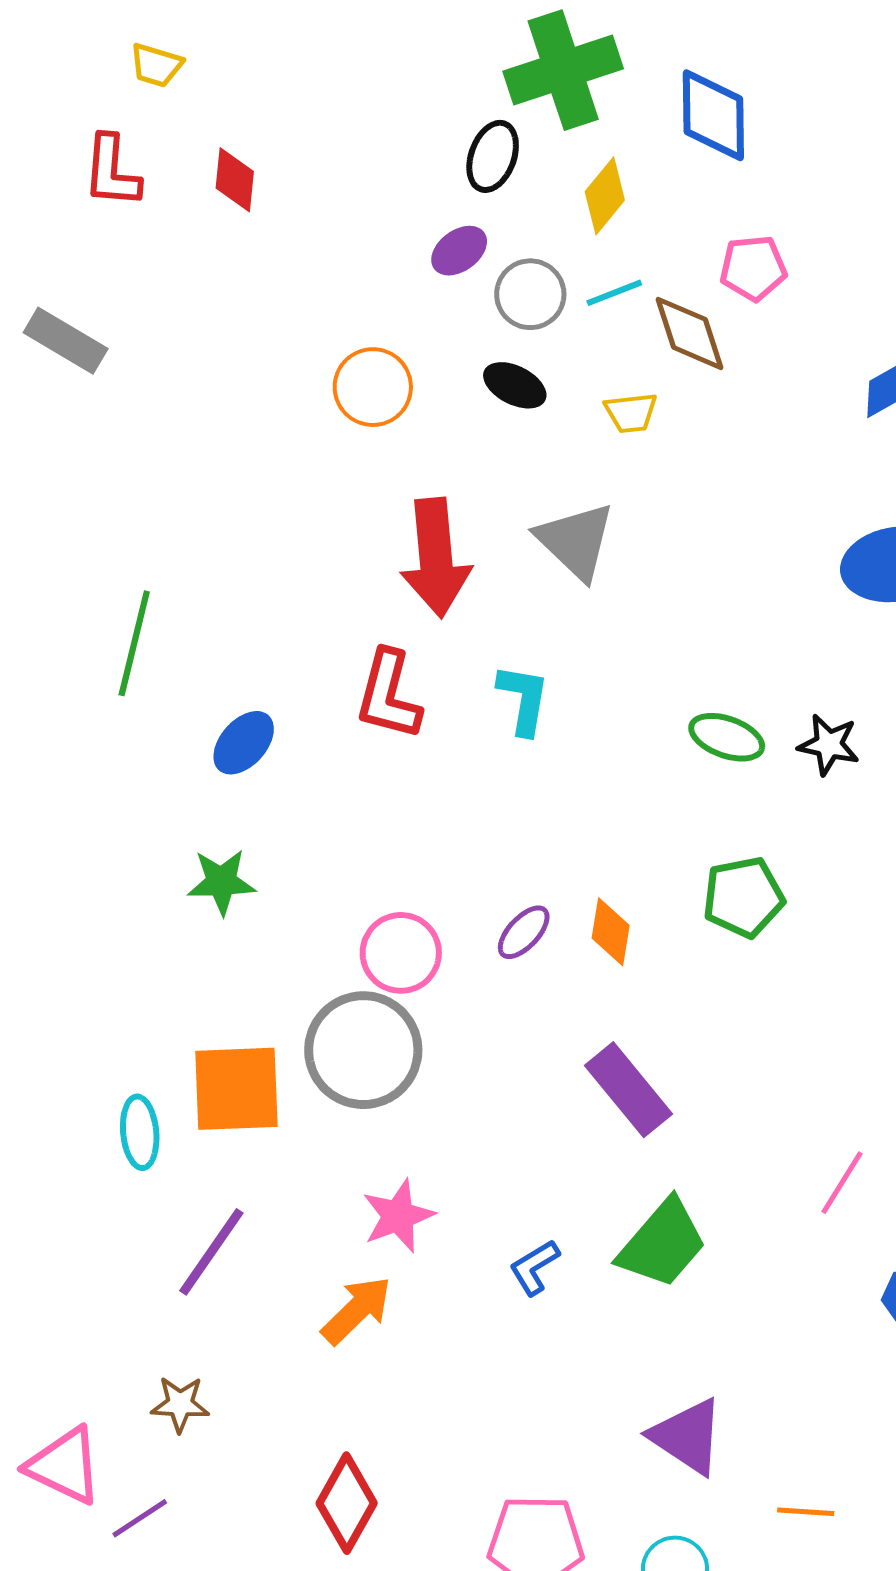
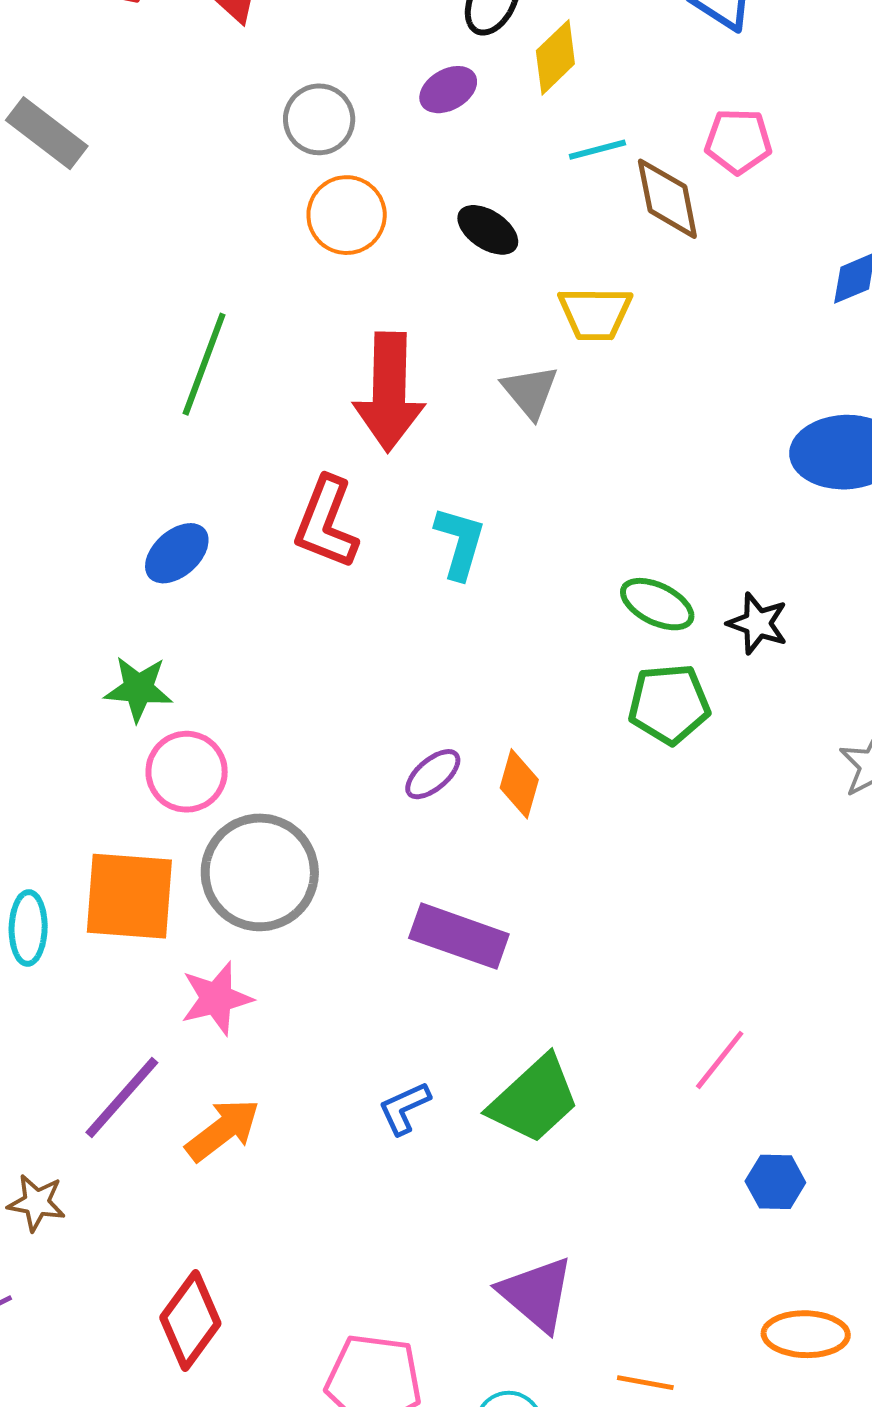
yellow diamond: (605, 196) -> (555, 57), moved
gray circle: (530, 294) -> (319, 119), moved
yellow trapezoid: (631, 413) -> (595, 313), moved, size x1.4
gray triangle: (576, 541) -> (530, 392), size x0.7
green line: (134, 643) -> (204, 364), moved
green pentagon: (743, 897) -> (669, 704), moved
pink circle: (401, 953) -> (187, 772), moved
purple rectangle: (628, 1090) -> (459, 936), moved, turned -38
pink star: (398, 1216) -> (216, 998), moved
purple line: (211, 1252) -> (122, 1097), moved

